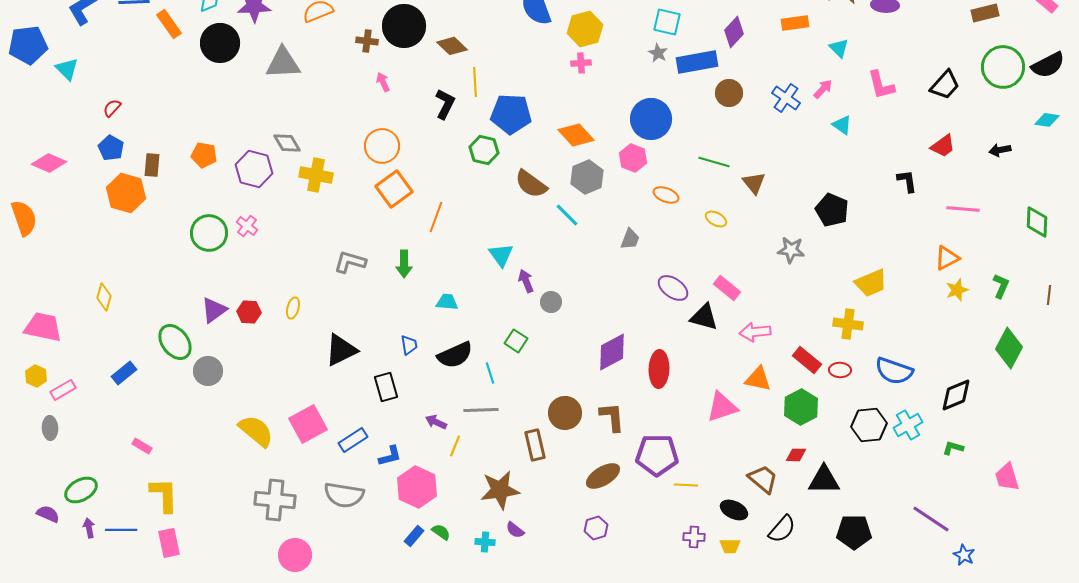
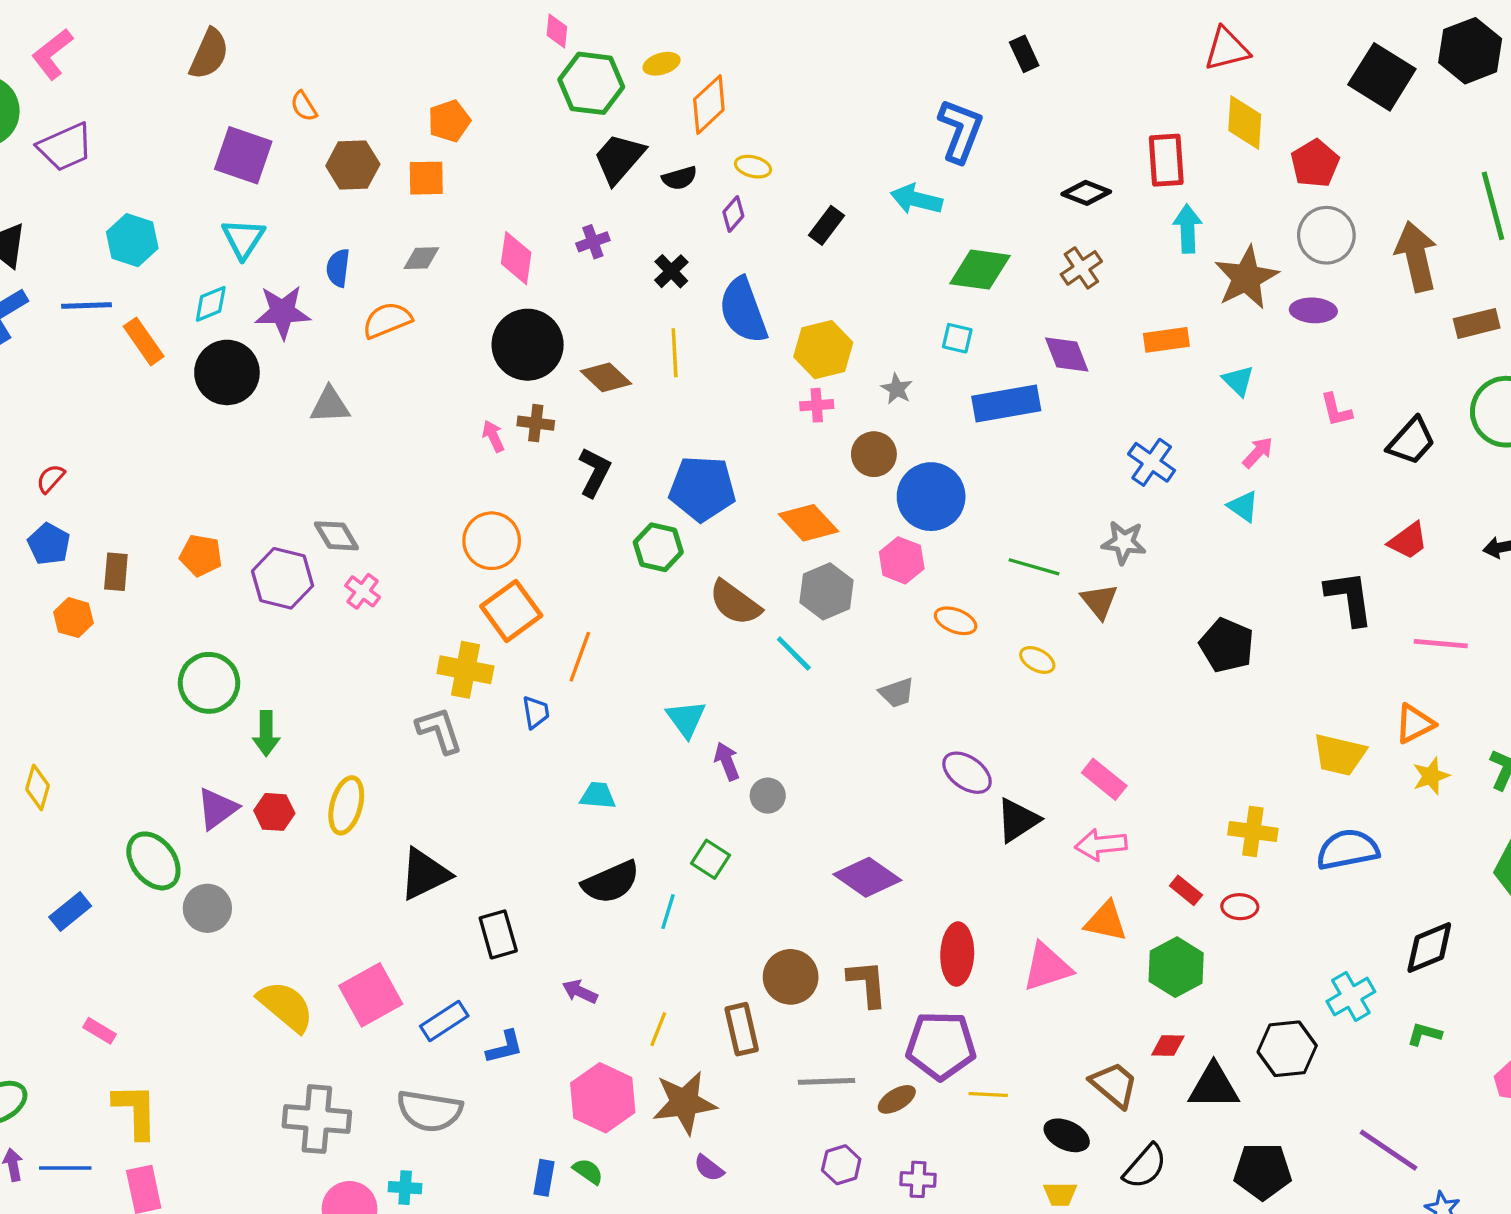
cyan square: (667, 22) -> (957, 338), size x0.7
purple diamond: (734, 32) -> (1067, 354), turned -64
brown cross: (367, 41) -> (536, 423), moved
gray star: (658, 53) -> (897, 389), moved
gray triangle: (283, 63) -> (330, 405), size x0.7
yellow line: (475, 82) -> (675, 353), moved
pink L-shape: (881, 85) -> (1336, 410), moved, size x0.7
pink arrow: (823, 89) -> (1258, 453), moved
brown circle: (729, 93) -> (874, 454), moved
yellow cross: (316, 175) -> (465, 670), moved
black L-shape: (907, 181) -> (1349, 598), size x1.5
orange hexagon: (126, 193) -> (73, 618), size x0.6
pink cross: (247, 226) -> (363, 591), moved
gray trapezoid: (630, 239) -> (897, 693), turned 50
gray star: (791, 250) -> (1124, 542), moved
gray L-shape: (350, 262) -> (439, 730), turned 56
green arrow: (404, 264) -> (266, 733), moved
yellow trapezoid: (871, 283) -> (1339, 755), moved, turned 36
pink rectangle: (727, 288) -> (1104, 779), moved
yellow ellipse: (293, 308) -> (346, 805), size x1.6
black triangle: (704, 317) -> (1018, 820), turned -48
blue trapezoid: (409, 345) -> (536, 712), moved
purple diamond: (612, 352) -> (867, 877), turned 63
red rectangle: (807, 360) -> (1186, 890), size x0.7
red ellipse: (659, 369) -> (957, 954), moved
blue semicircle: (894, 371) -> (1348, 849), moved, turned 150
cyan line: (490, 373) -> (668, 912), turned 35
gray line: (481, 410) -> (827, 1081), moved
black hexagon: (869, 425) -> (1287, 1049), moved
yellow line: (455, 446) -> (658, 1029), moved
brown ellipse: (603, 476) -> (897, 1099), moved, size x0.7
pink hexagon: (417, 487) -> (603, 1098), moved
blue rectangle: (414, 536) -> (544, 1178), turned -30
purple cross: (694, 537) -> (918, 1179), moved
cyan cross: (485, 542) -> (405, 1188), moved

